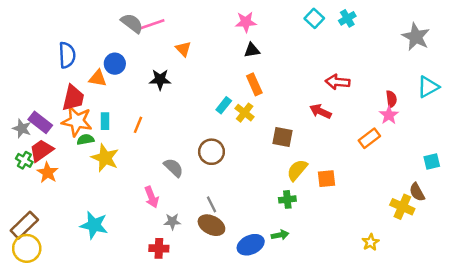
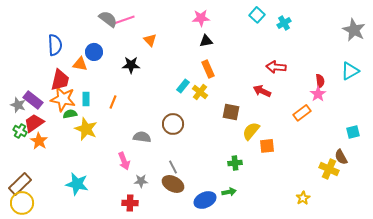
cyan cross: (347, 18) -> (284, 23), moved
gray star: (416, 37) -> (354, 30), moved
gray semicircle: (174, 168) -> (142, 137), turned -36
yellow semicircle: (297, 170) -> (251, 131), moved

